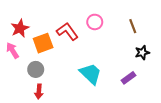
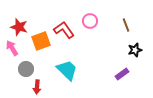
red star: (20, 28) -> (19, 27), turned -30
gray circle: (36, 69) -> (26, 69), moved
cyan trapezoid: (91, 74) -> (67, 70), moved

